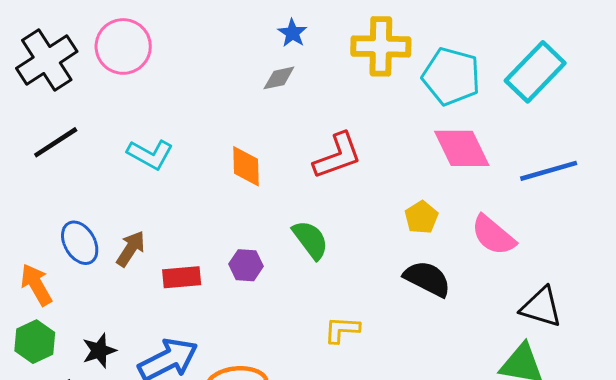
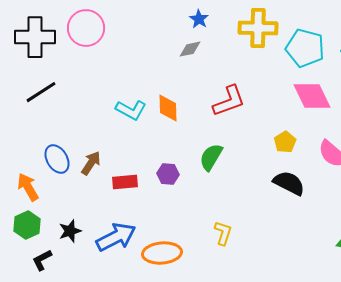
black cross: (47, 60) -> (35, 37), turned 33
cyan L-shape: (150, 154) -> (131, 110), moved
green semicircle: (310, 240) -> (211, 157), turned -112
yellow L-shape: (342, 330) -> (223, 233), moved, turned 105

